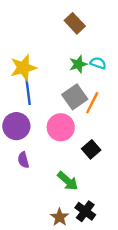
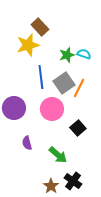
brown rectangle: (75, 23) -> (40, 27), moved
yellow star: (23, 68) -> (28, 45), moved
blue line: (28, 91) -> (41, 77), moved
purple semicircle: (23, 160) -> (27, 143), moved

